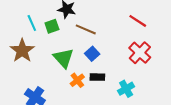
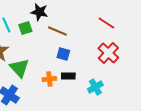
blue square: (92, 54) -> (63, 54), turned -32
green triangle: (64, 58) -> (19, 68), moved
orange cross: (77, 80) -> (49, 79), turned 32

